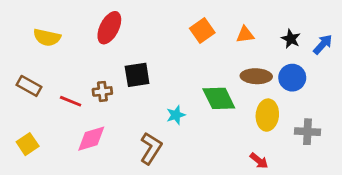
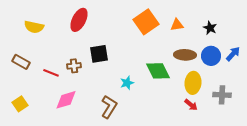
orange square: (202, 30) -> (146, 22), size x1.4
blue arrow: (323, 44) -> (233, 54), moved
red arrow: (259, 161) -> (191, 105), moved

